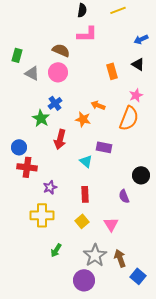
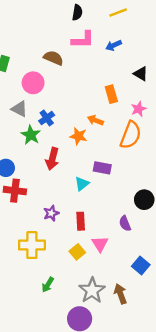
blue arrow: (141, 39) -> (114, 45), moved
orange rectangle: (112, 71) -> (111, 94), moved
pink circle: (58, 72) -> (33, 83), moved
gray triangle: (32, 73) -> (19, 109), moved
cyan triangle: (86, 161) -> (82, 184), turned 40
purple star: (50, 187) -> (51, 213), moved
pink triangle: (111, 224) -> (100, 244), moved
blue square: (138, 276) -> (141, 265), moved

